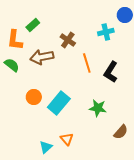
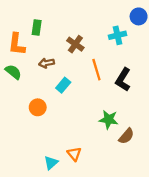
green rectangle: (33, 25) -> (37, 28), turned -40
brown arrow: (42, 57) -> (47, 63), size x0.6
cyan rectangle: (59, 103) -> (63, 85), moved, size x0.6
brown semicircle: (121, 132) -> (126, 136), moved

